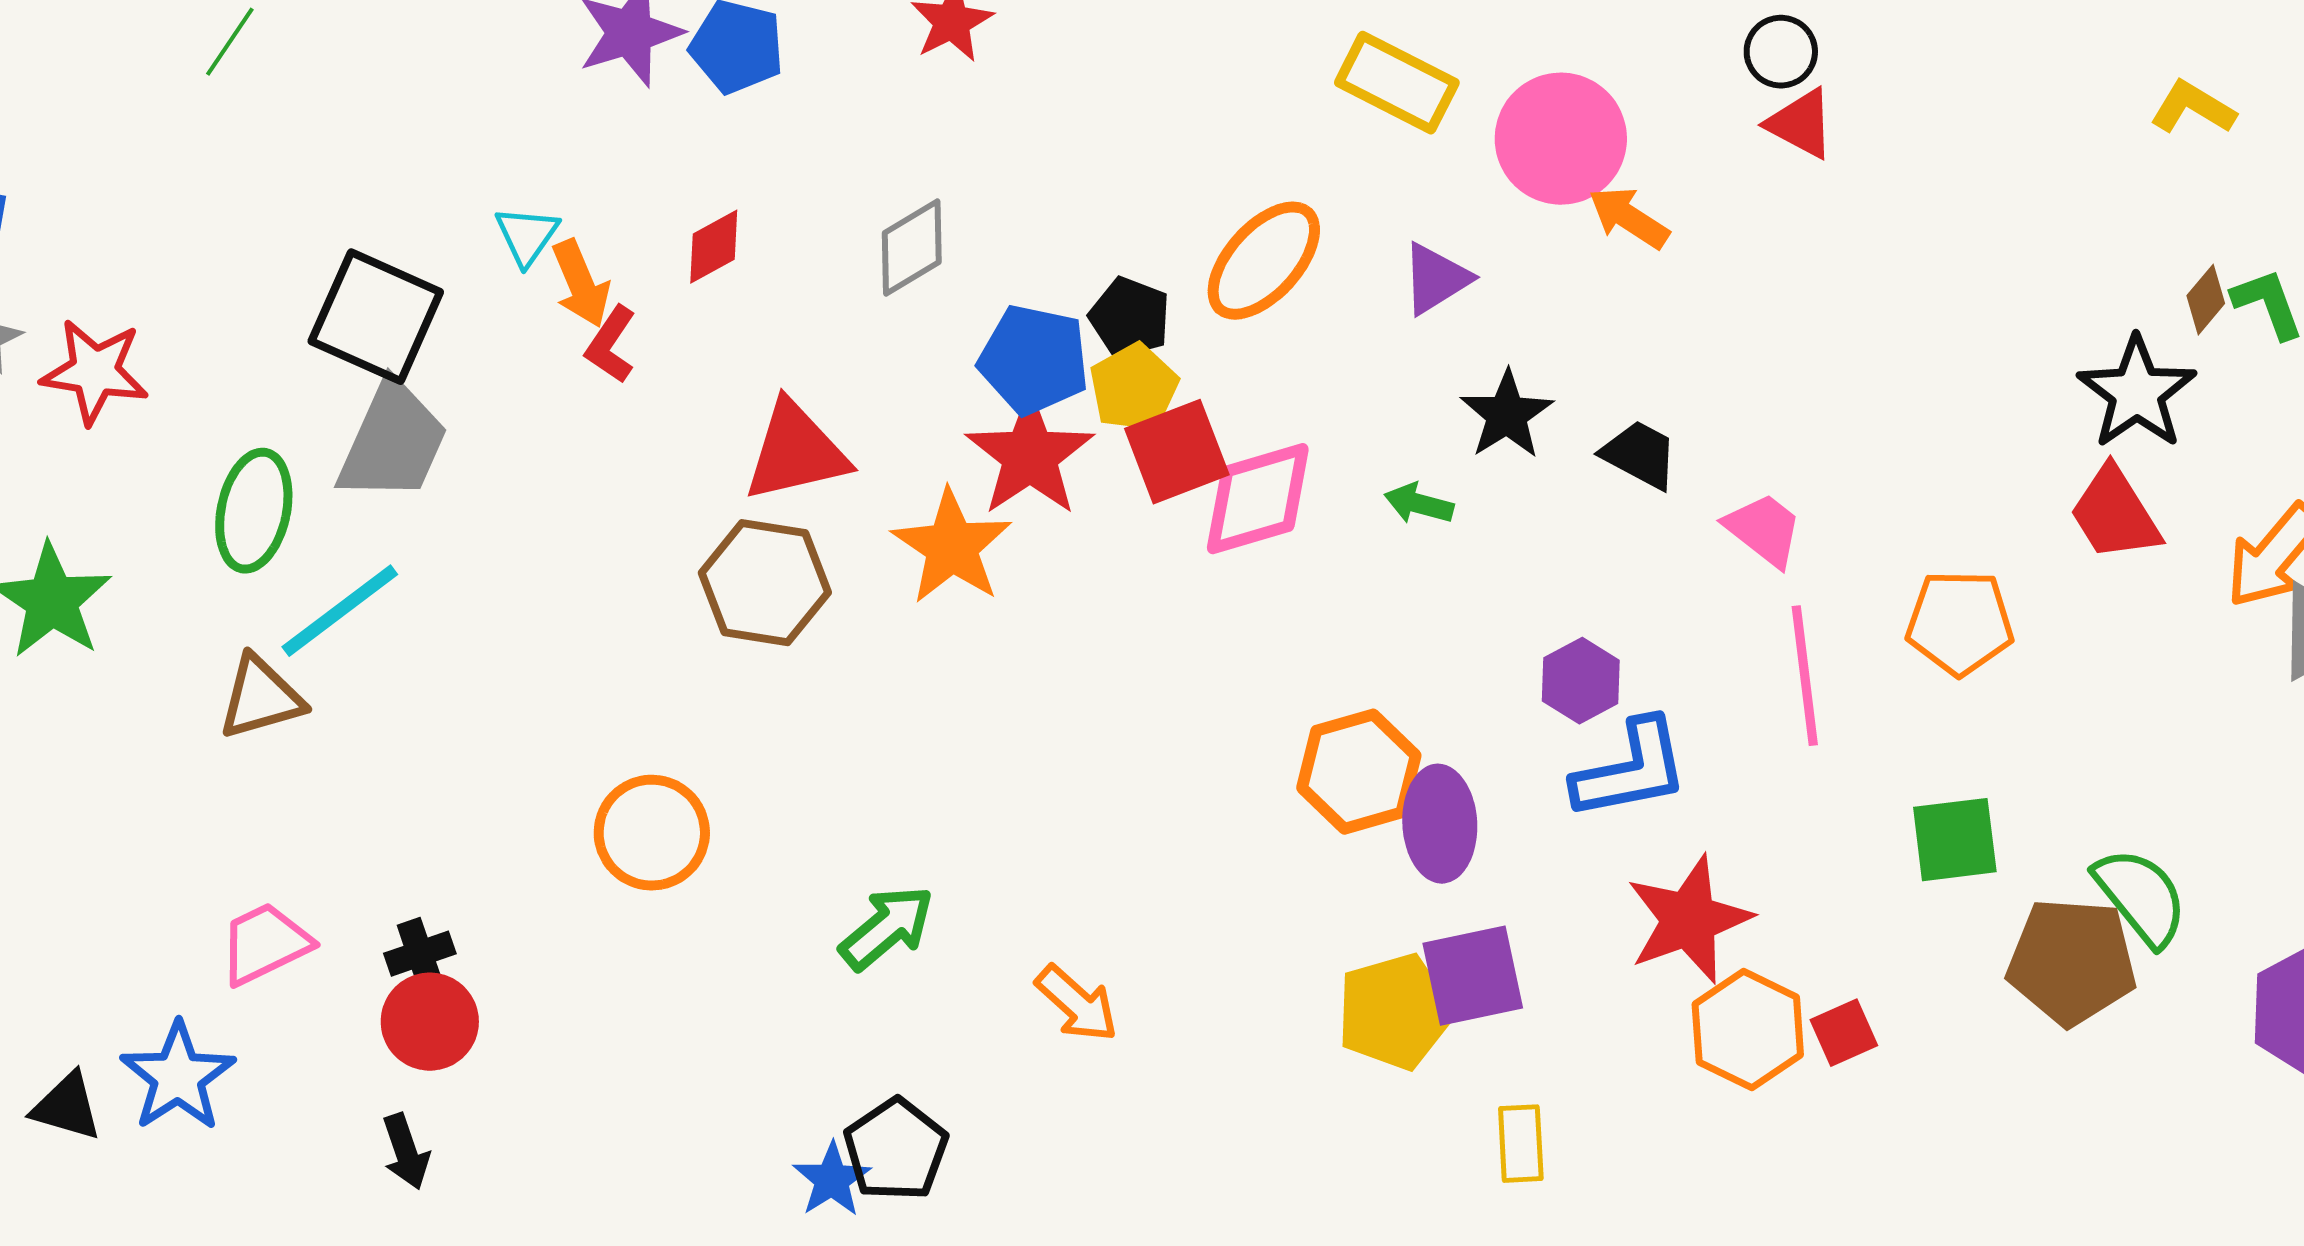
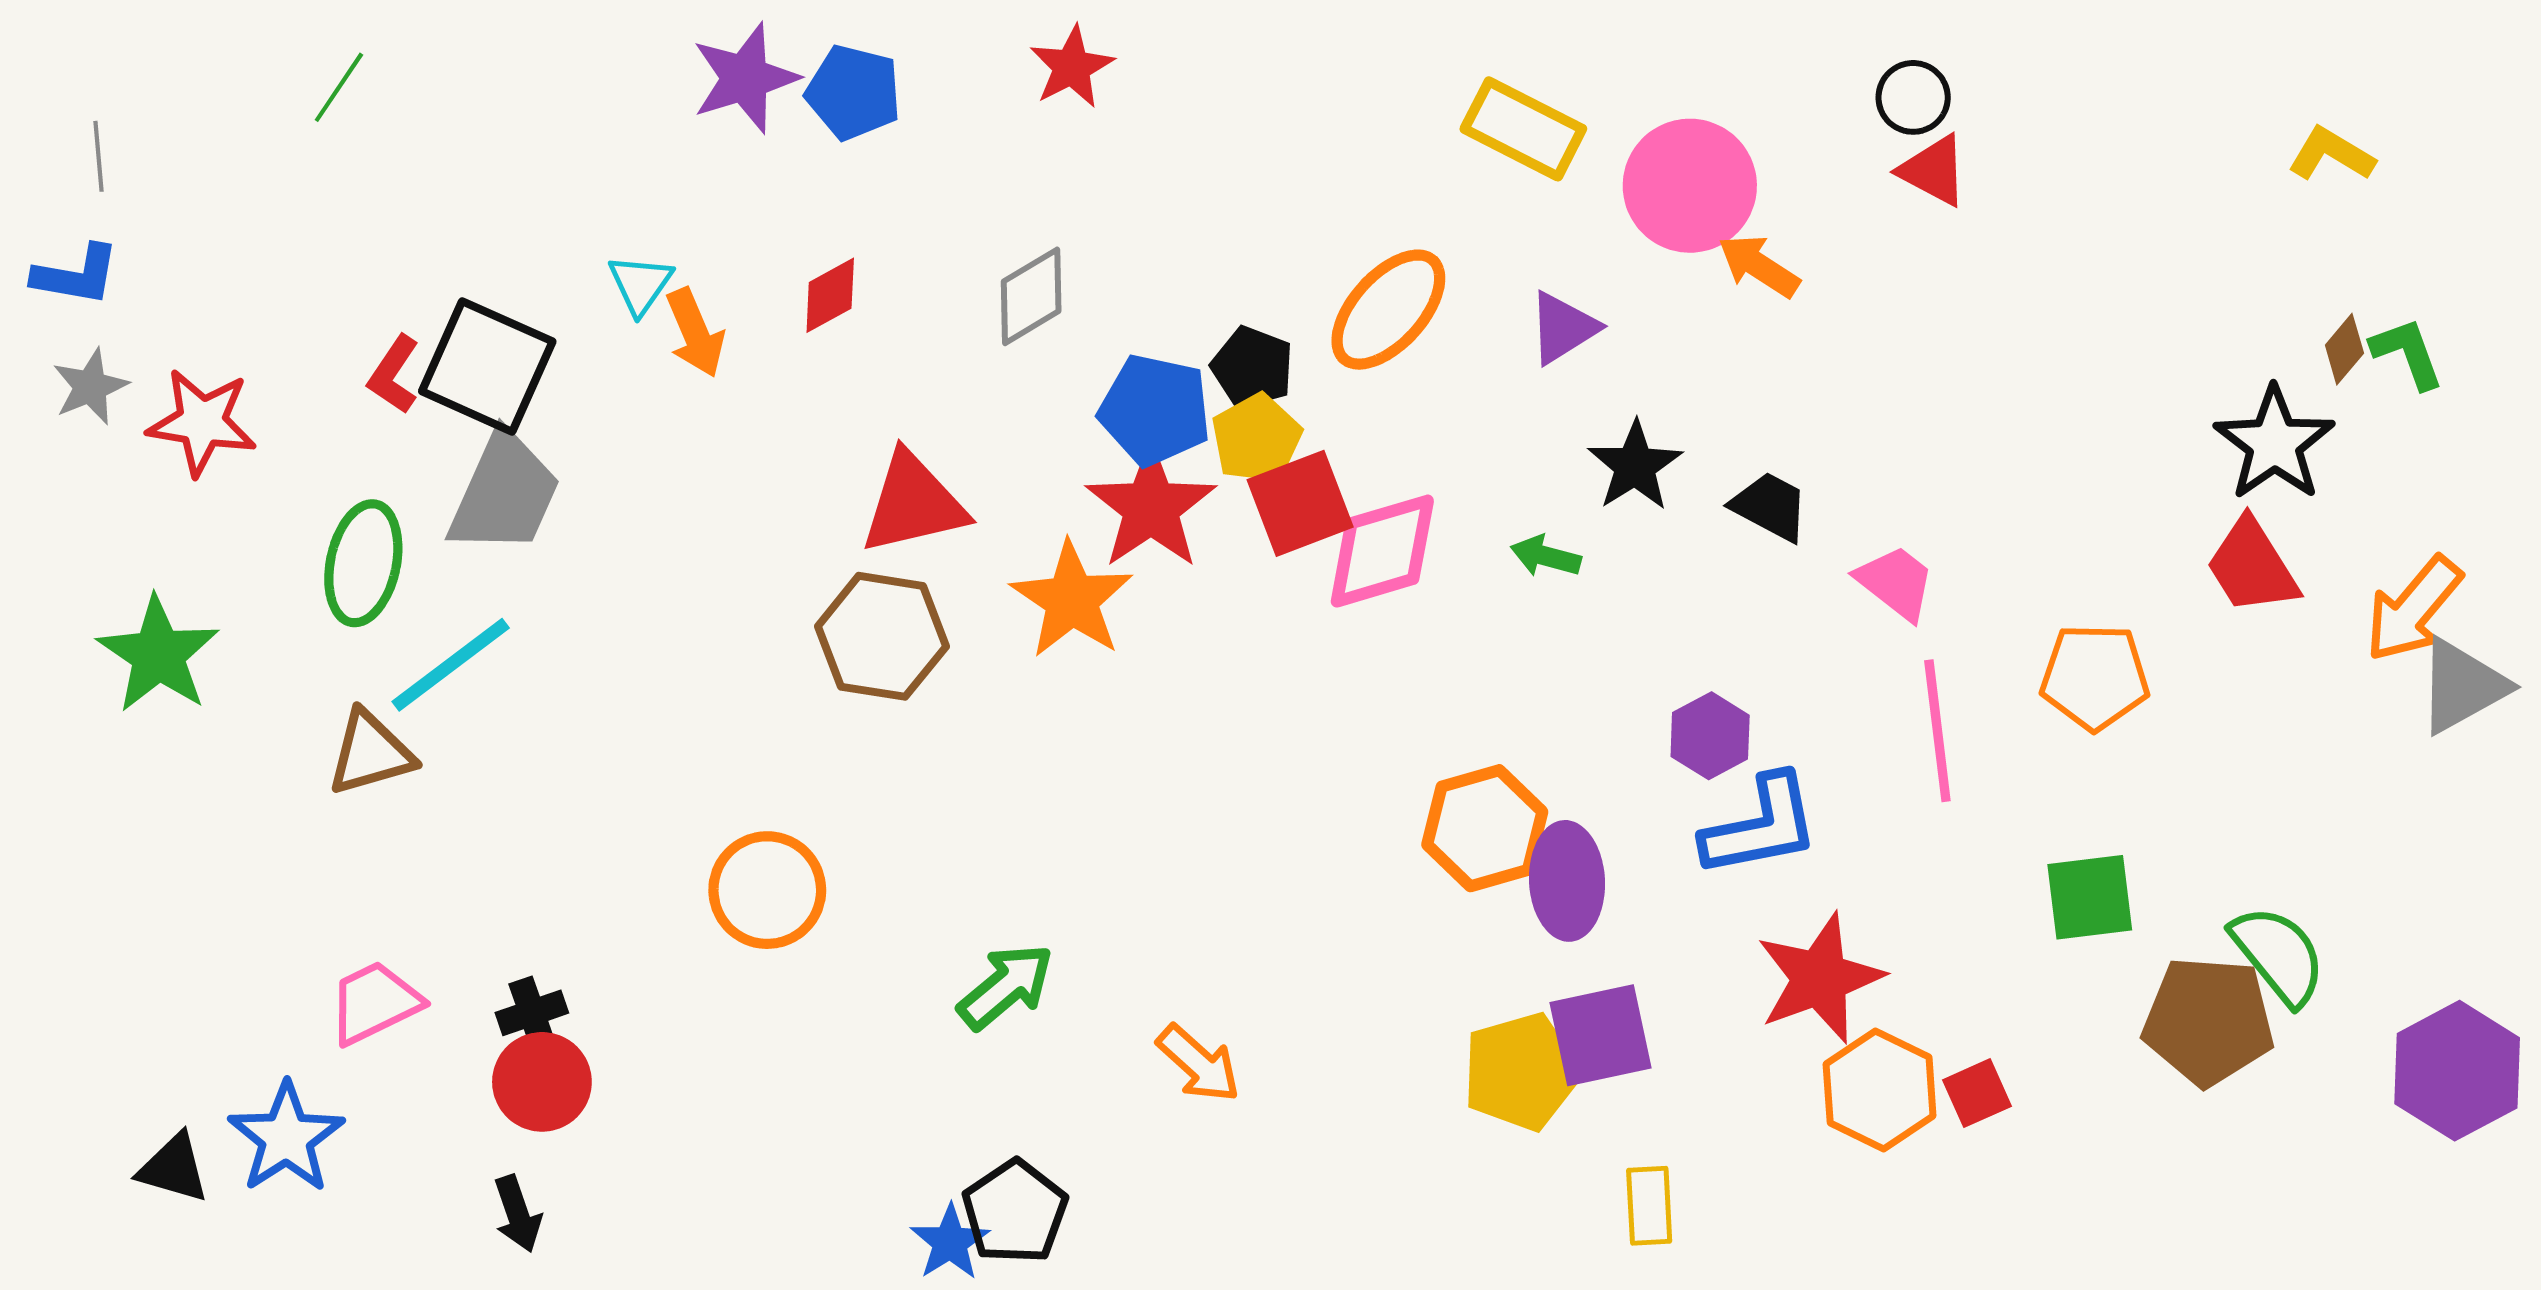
red L-shape: (611, 345) -> (394, 374), moved

